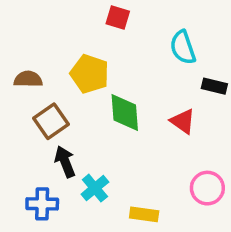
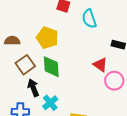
cyan semicircle: (183, 47) -> (89, 19), moved
green diamond: (125, 112) -> (51, 67), moved
pink circle: (207, 188) -> (114, 81), moved

